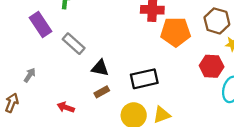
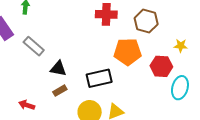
brown hexagon: (217, 21) -> (146, 21), moved
orange pentagon: (176, 32) -> (128, 52), moved

